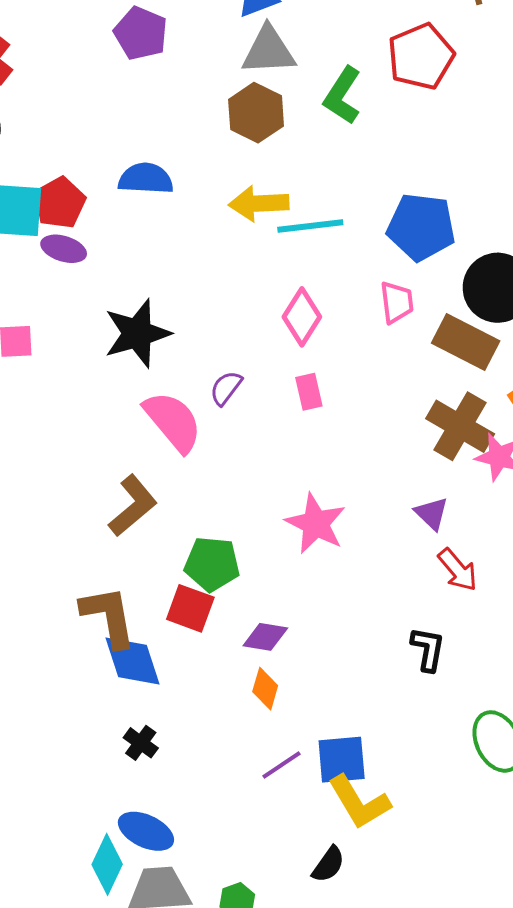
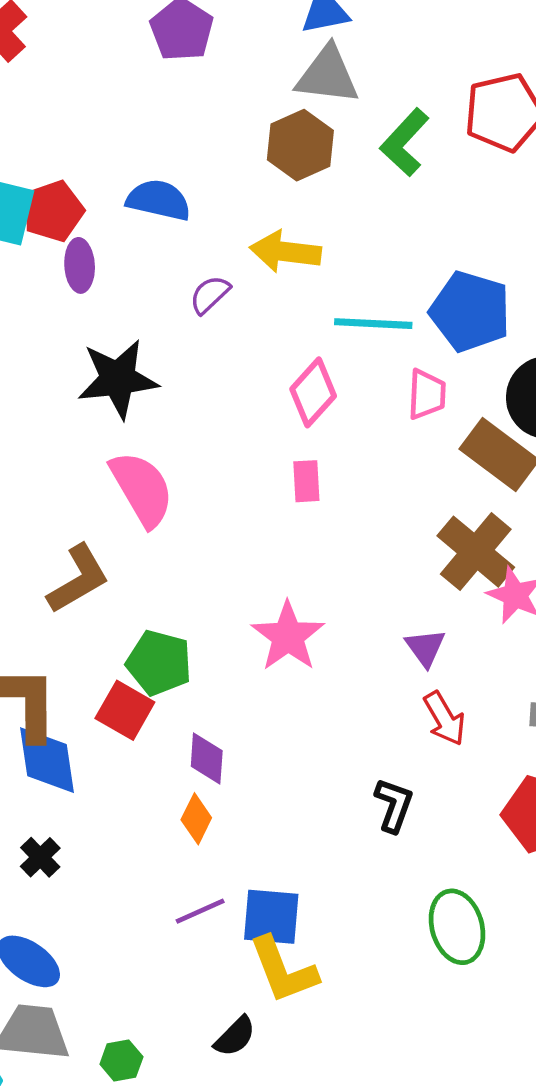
cyan line: (310, 226) -> (373, 324), moved
purple ellipse: (64, 249) -> (80, 265), moved, turned 60
purple semicircle: (226, 388) -> (210, 295), moved
purple diamond: (265, 637) -> (207, 758), turned 75

